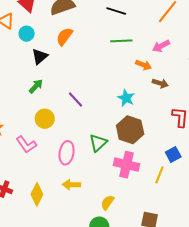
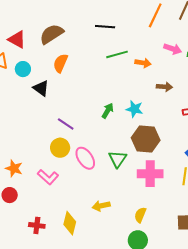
pink arrow: (161, 46) -> (173, 49), moved, turned -120
black triangle: (40, 57) -> (41, 88), turned -30
orange arrow: (143, 65) -> (143, 63), moved
green arrow: (36, 86) -> (108, 111), moved
purple line: (75, 99) -> (66, 124), moved
pink ellipse: (67, 153) -> (85, 158), moved, turned -30

